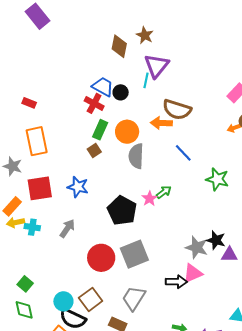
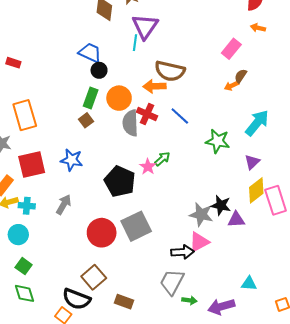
black circle: (121, 92) -> (99, 70), moved
red rectangle: (29, 103) -> (13, 63), moved
red cross: (94, 103) -> (147, 114), moved
gray trapezoid: (134, 298) -> (172, 282), moved
cyan circle: (63, 301) -> (18, 235), moved

